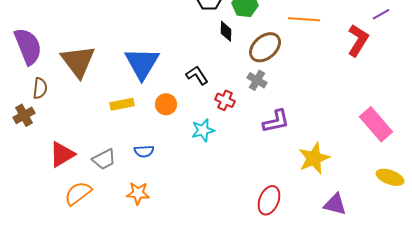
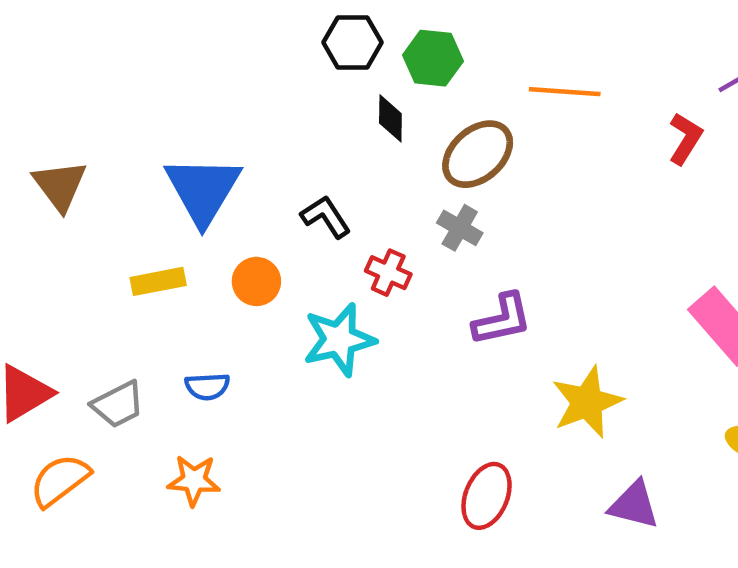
red L-shape: (358, 40) -> (685, 139), size x0.7
brown triangle: (78, 61) -> (60, 185), size x0.7
cyan star: (203, 130) -> (339, 340), size x1.4

